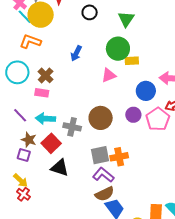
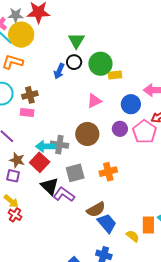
black circle: (90, 12) -> (74, 62), moved
green triangle: (126, 19) -> (76, 41), moved
brown cross: (46, 75) -> (30, 95), turned 35
pink triangle: (109, 75) -> (94, 101), moved
cyan arrow: (45, 119) -> (46, 146), moved
gray square: (100, 155) -> (75, 173), moved
black triangle: (60, 168) -> (50, 186), turned 30
purple L-shape: (103, 175) -> (64, 194), moved

